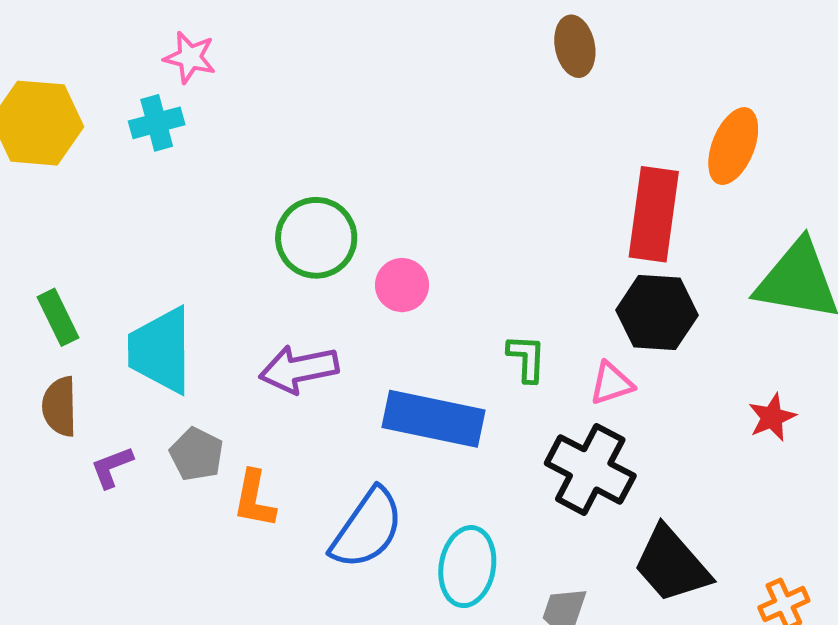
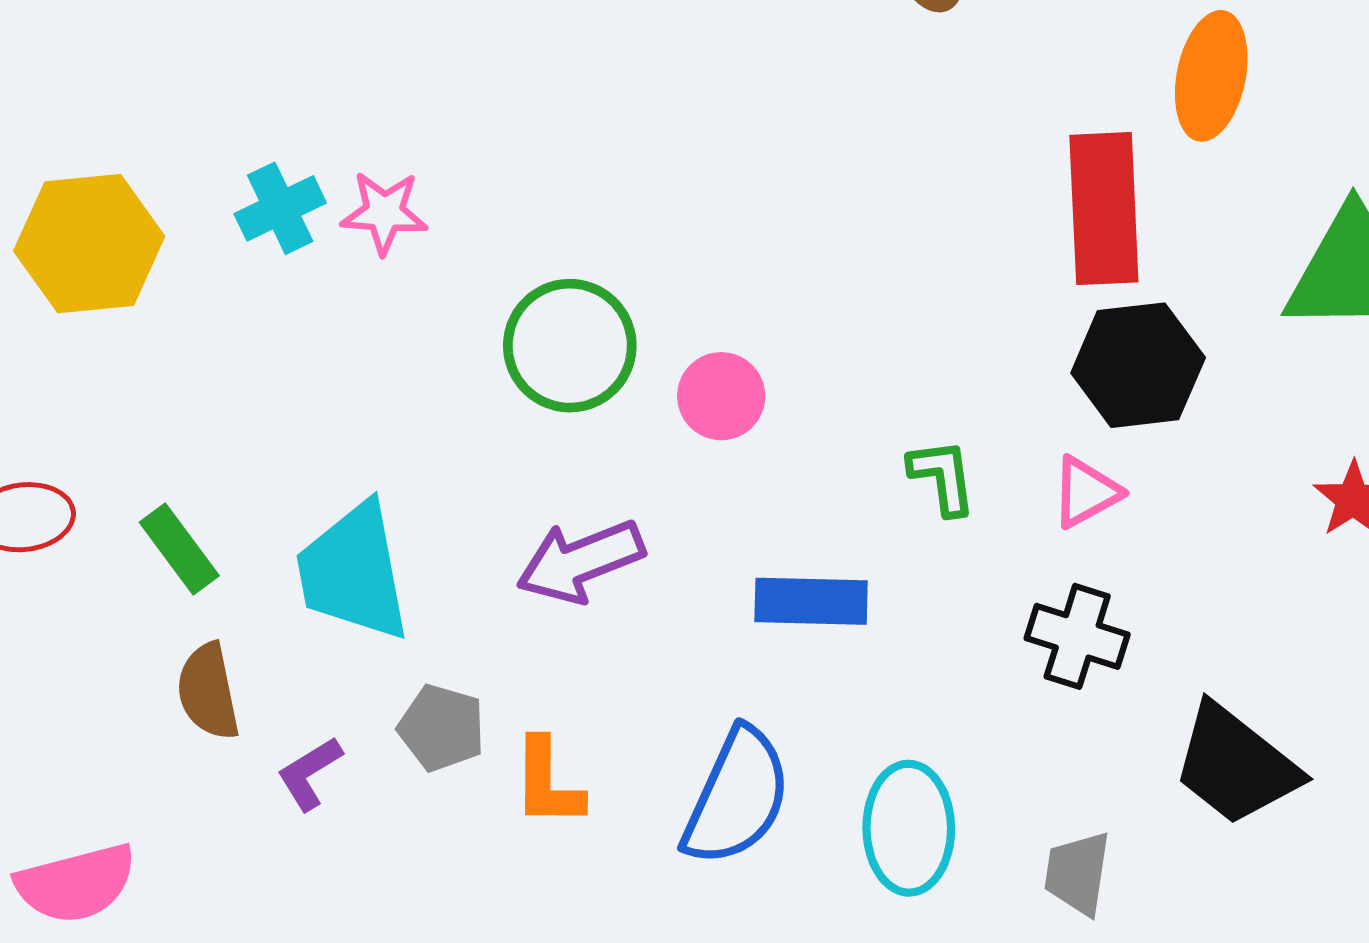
pink star: (190, 57) -> (384, 213), moved
blue rectangle: (434, 419) -> (811, 601), size x0.7
black cross: (590, 469) -> (1077, 636), size x0.7

